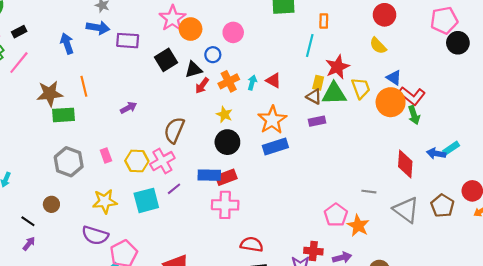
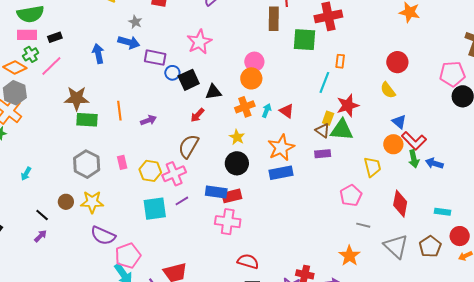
orange circle: (191, 29) -> (251, 78), moved
blue circle: (213, 55) -> (172, 73), moved
orange line: (84, 86) -> (119, 111), moved
red arrow: (202, 86) -> (197, 115), moved
yellow trapezoid: (361, 88) -> (372, 167), moved
orange circle: (391, 102) -> (393, 144), size x0.7
cyan rectangle: (451, 148) -> (442, 212), moved, turned 35
blue arrow: (436, 153) -> (434, 163), moved
yellow star: (105, 201) -> (92, 202), moved
pink pentagon: (336, 215) -> (351, 195), moved

